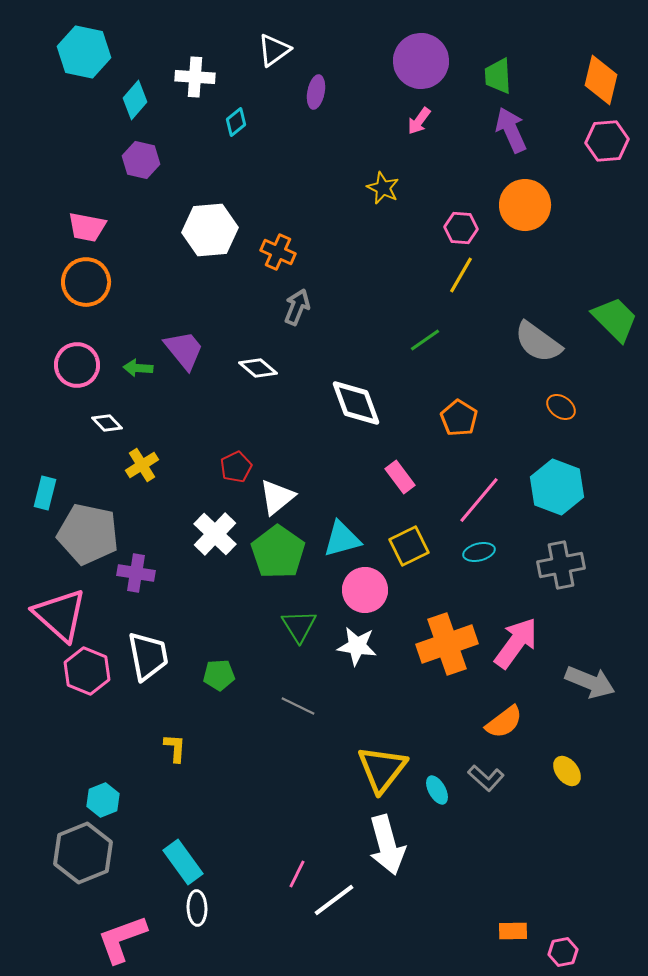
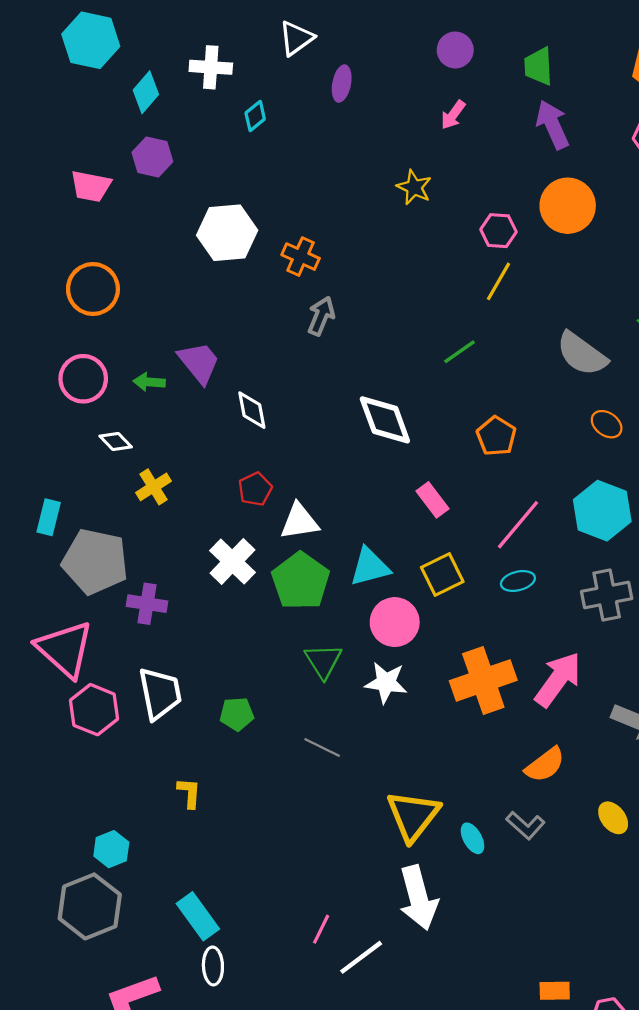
purple circle: (421, 61) -> (455, 50), size x0.6
pink trapezoid: (87, 227) -> (91, 186), moved
white diamond: (258, 368) -> (252, 410), moved, turned 39
white triangle: (277, 497) -> (299, 521), turned 30

